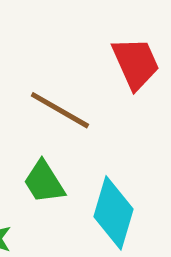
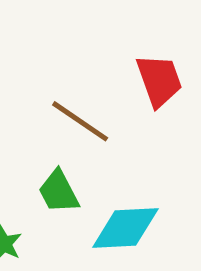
cyan diamond: (114, 213) -> (125, 228), turned 66

